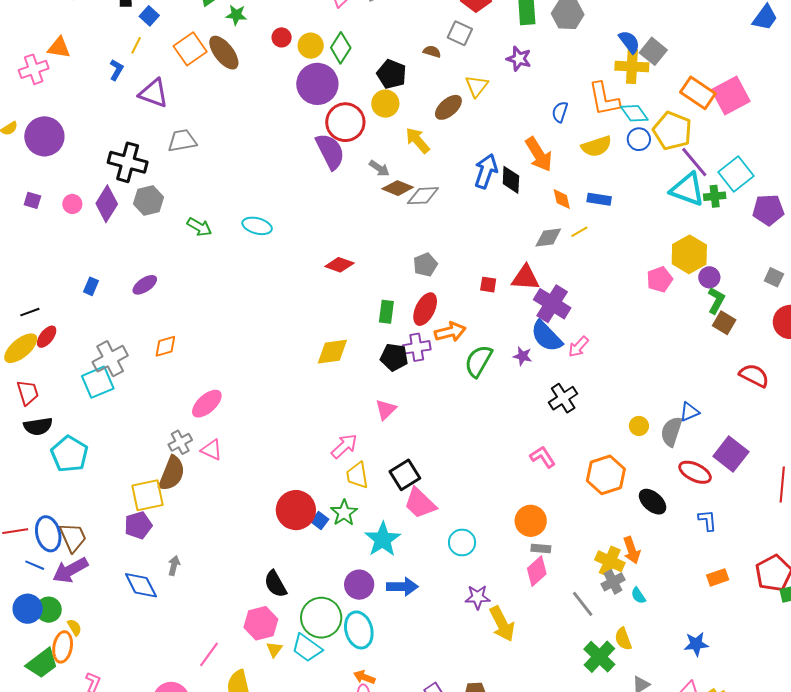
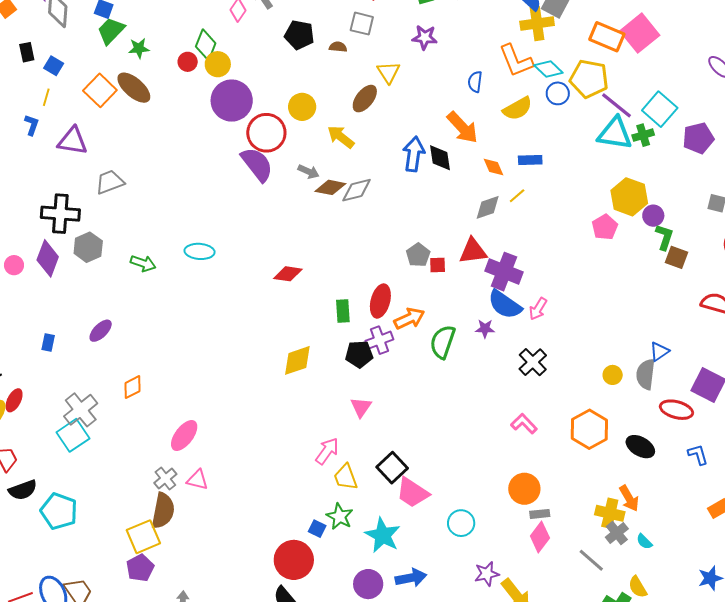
green diamond: (341, 48) -> (206, 45), moved
black pentagon: (391, 74) -> (299, 35), moved
gray pentagon: (425, 265) -> (418, 255), moved
red circle: (296, 510) -> (294, 560), moved

